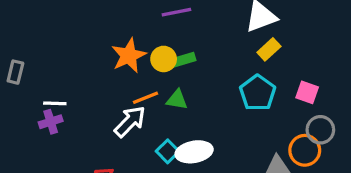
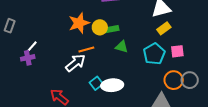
pink square: (307, 92) -> (177, 51), moved, turned -32
green triangle: (177, 100) -> (122, 47), moved
white line: (55, 103) -> (31, 47), turned -56
orange circle: (305, 150) -> (174, 80), moved

